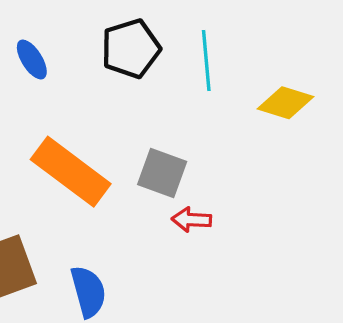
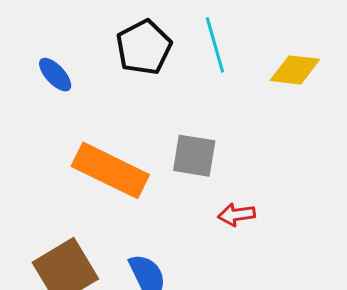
red arrow: (191, 220) -> (237, 215), moved

